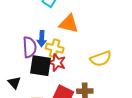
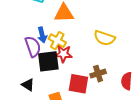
yellow cross: (55, 48) -> (57, 41), turned 30
yellow semicircle: (101, 59) -> (104, 38), turned 55

